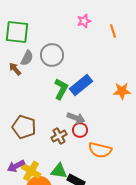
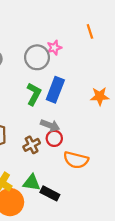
pink star: (84, 21) -> (54, 48), moved
gray circle: (52, 55) -> (37, 57), moved
blue rectangle: (81, 85) -> (55, 90), turned -30

